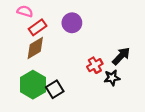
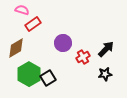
purple circle: (72, 23) -> (63, 43), moved
brown diamond: (35, 48) -> (16, 48), moved
black star: (112, 78) -> (105, 74), moved

